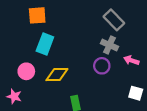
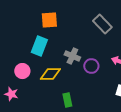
orange square: (37, 15) -> (49, 20), moved
gray cross: (109, 45) -> (72, 56), moved

